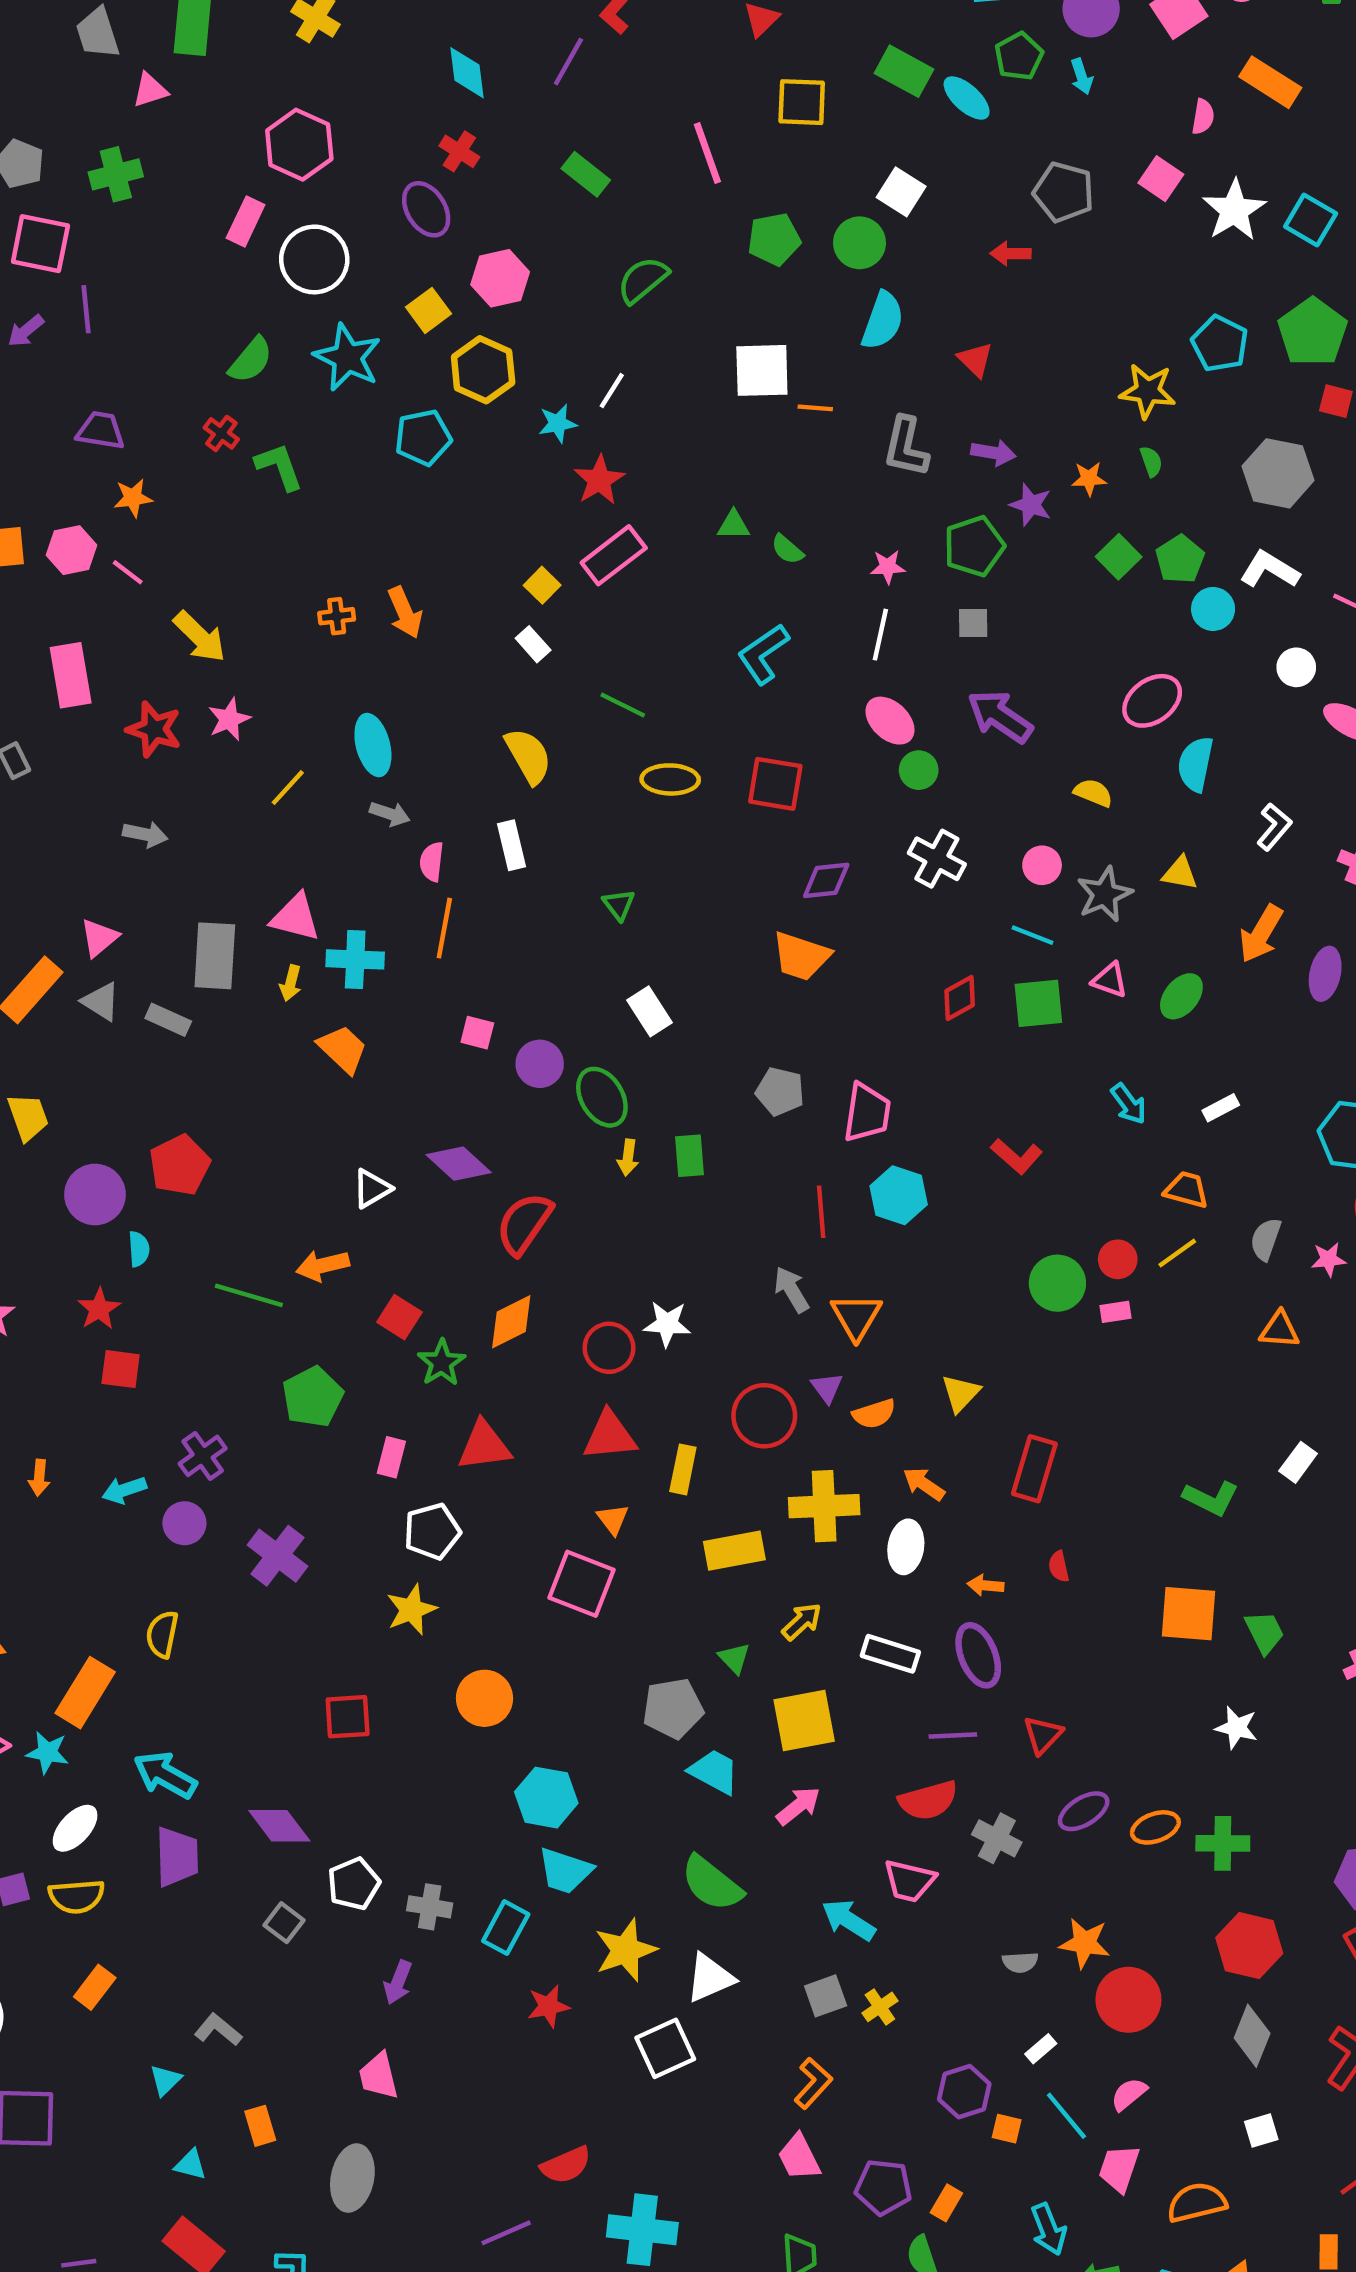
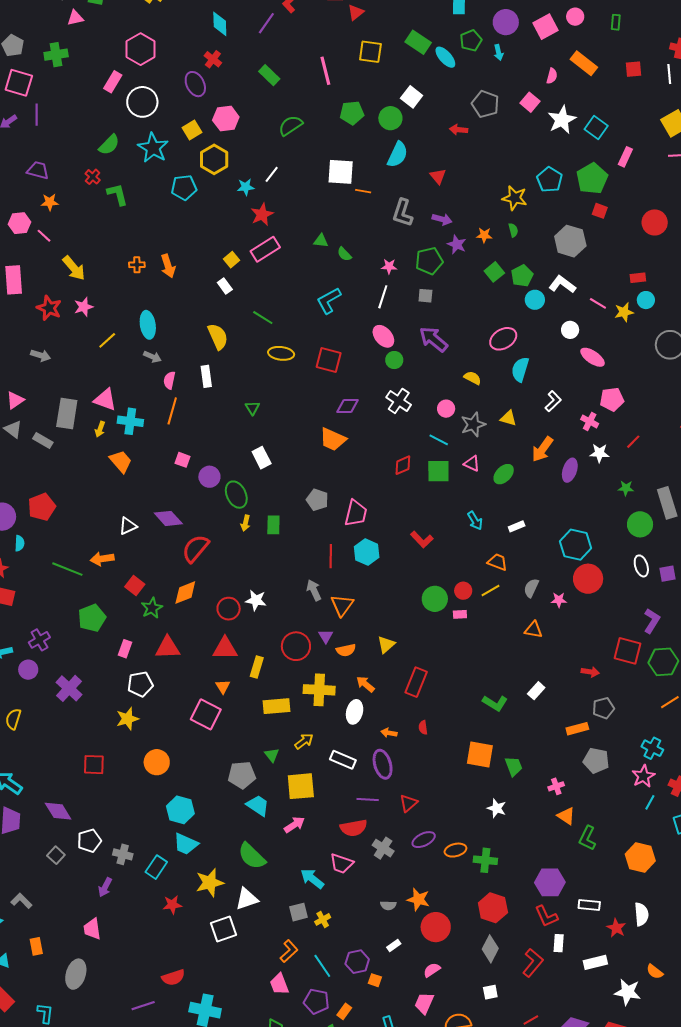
cyan line: (1066, 2116) -> (322, 966), moved

